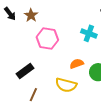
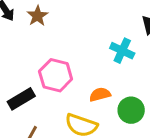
pink hexagon: (47, 39) -> (56, 75), moved

